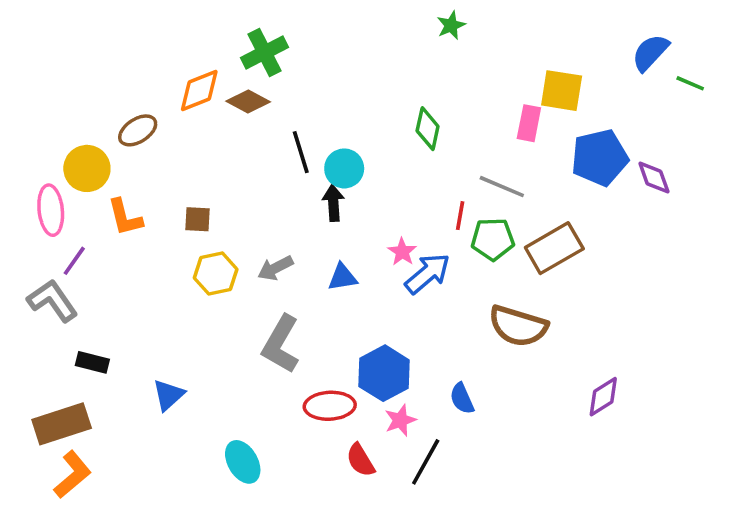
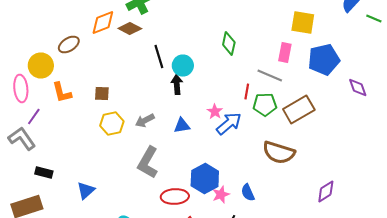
pink rectangle: (529, 123) -> (285, 52), moved
purple diamond: (654, 178) -> (358, 88), moved
pink star: (400, 420) -> (221, 194), moved

